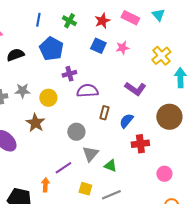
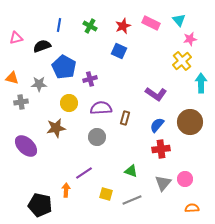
pink star: (122, 48) -> (190, 39), moved
blue pentagon: (51, 49) -> (64, 67), moved
black semicircle: (15, 55) -> (42, 46), moved
gray star: (22, 91) -> (39, 84), moved
purple semicircle: (87, 91) -> (101, 108), moved
blue semicircle: (126, 121) -> (157, 125), moved
brown star: (35, 123) -> (56, 128), turned 30
gray triangle: (90, 154) -> (163, 183), moved

